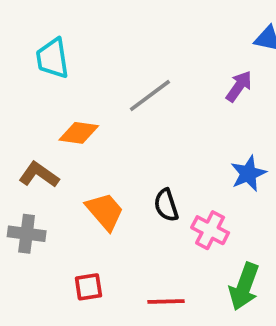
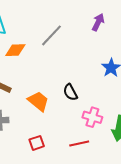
orange diamond: (79, 133) -> (15, 50), moved
pink cross: (210, 230) -> (92, 117), moved

